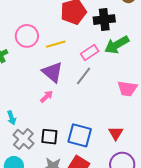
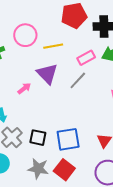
pink arrow: (47, 96) -> (24, 88), moved
blue square: (80, 135) -> (68, 139), turned -30

